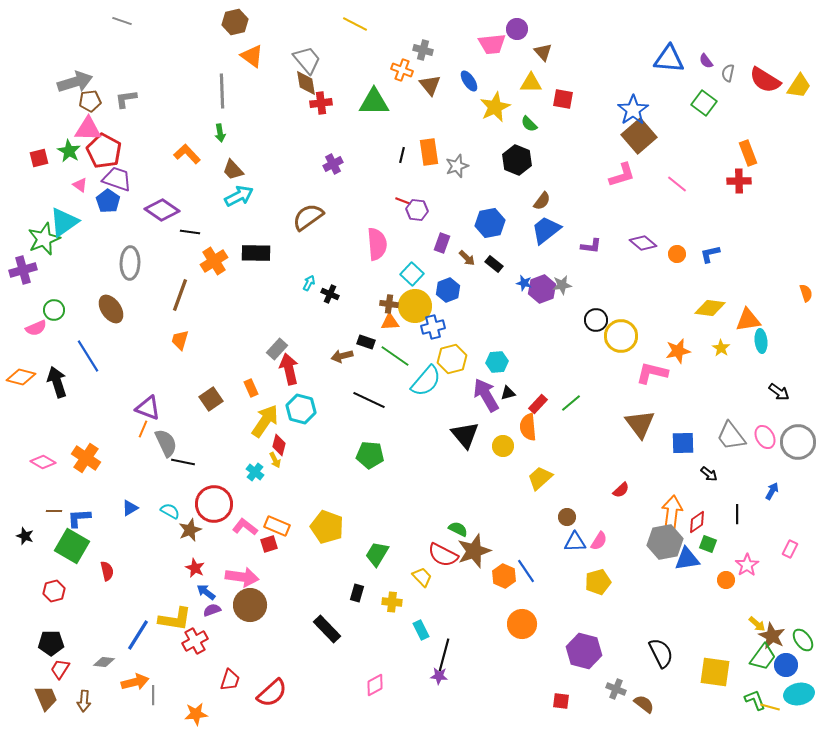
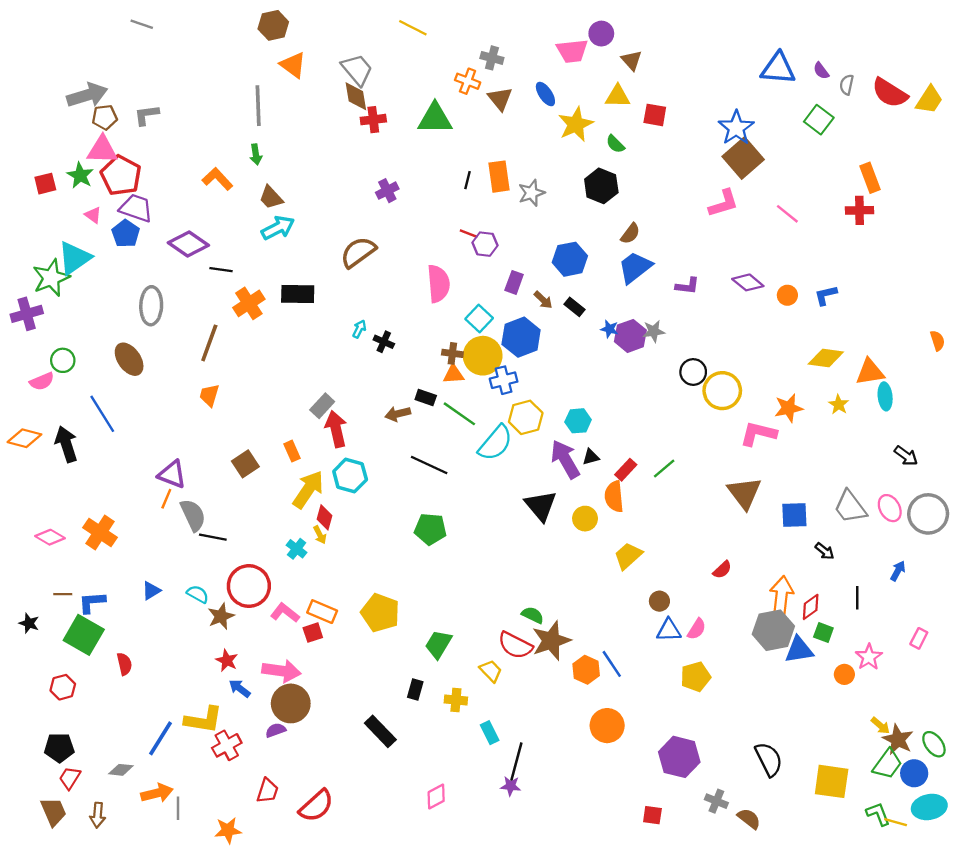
blue hexagon: (448, 290) -> (521, 337), size x1.4
purple semicircle: (212, 610) -> (276, 730), moved

